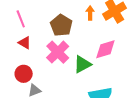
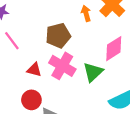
brown pentagon: (61, 25) -> (58, 36), turned -30
red triangle: (25, 43) -> (34, 70), moved

